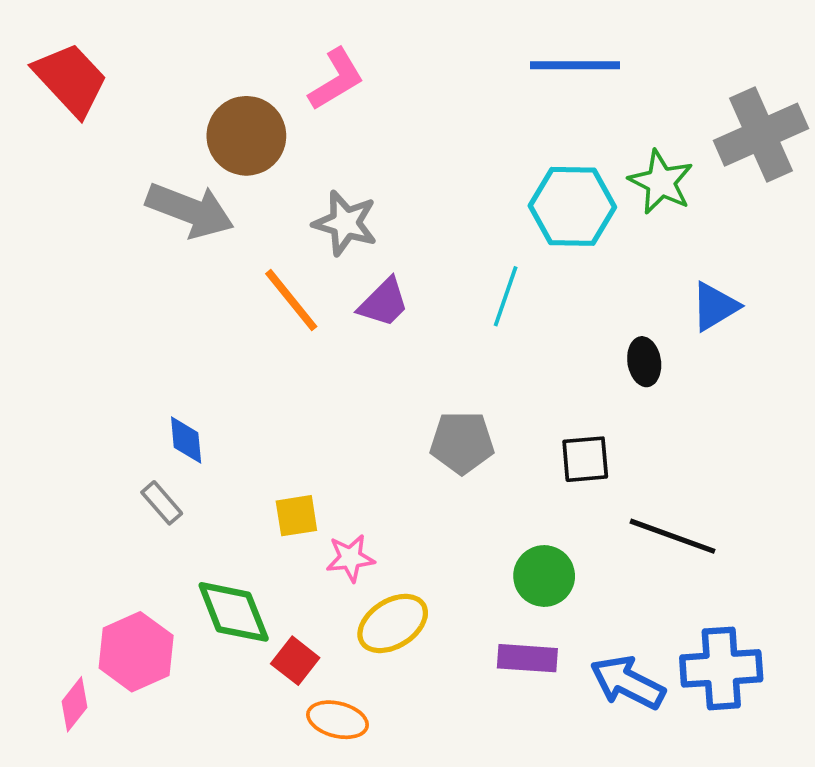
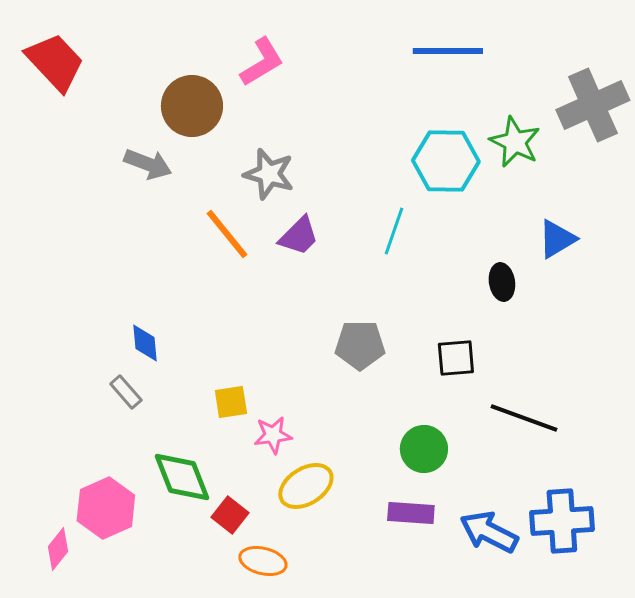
gray arrow: (190, 210) -> (148, 164), size x0.7

